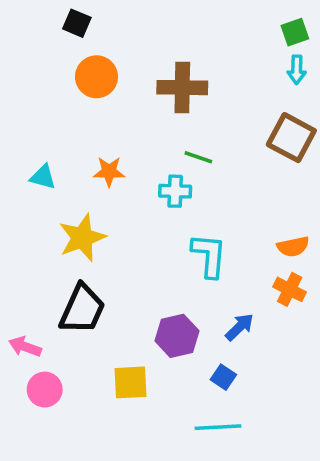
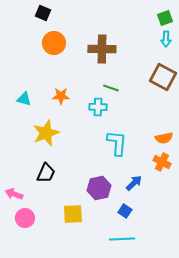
black trapezoid: (82, 309) -> (46, 173), size x0.7

